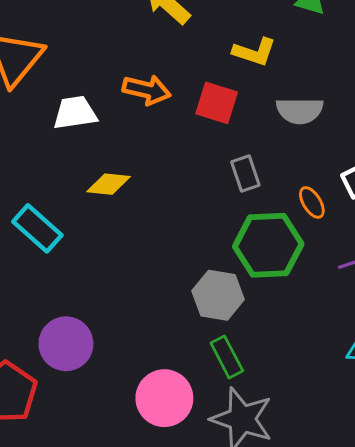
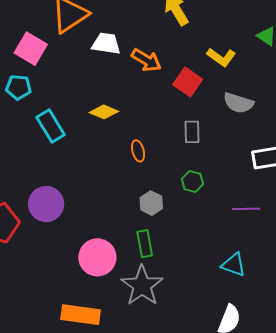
white trapezoid: (75, 113) -> (106, 44), moved
orange ellipse: (312, 202) -> (138, 151), moved
green hexagon: (268, 245) -> (192, 181), size x0.5
gray hexagon: (218, 295) -> (151, 203), size x0.7

